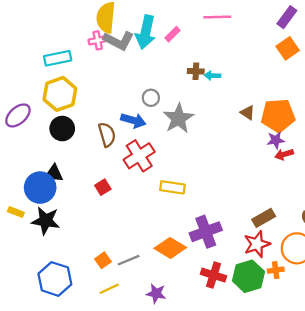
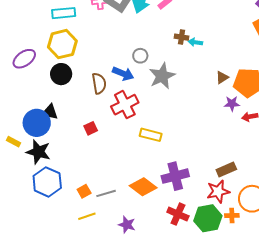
brown triangle: (248, 113) -> (222, 77), turned 48
purple star: (276, 140) -> (232, 104), moved
blue hexagon: (55, 279) -> (47, 182), moved

